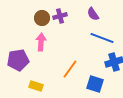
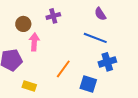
purple semicircle: (93, 14) -> (100, 14), moved
brown circle: (42, 18) -> (23, 24), moved

